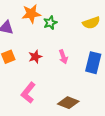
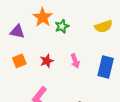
orange star: (31, 14) -> (43, 17), turned -30

